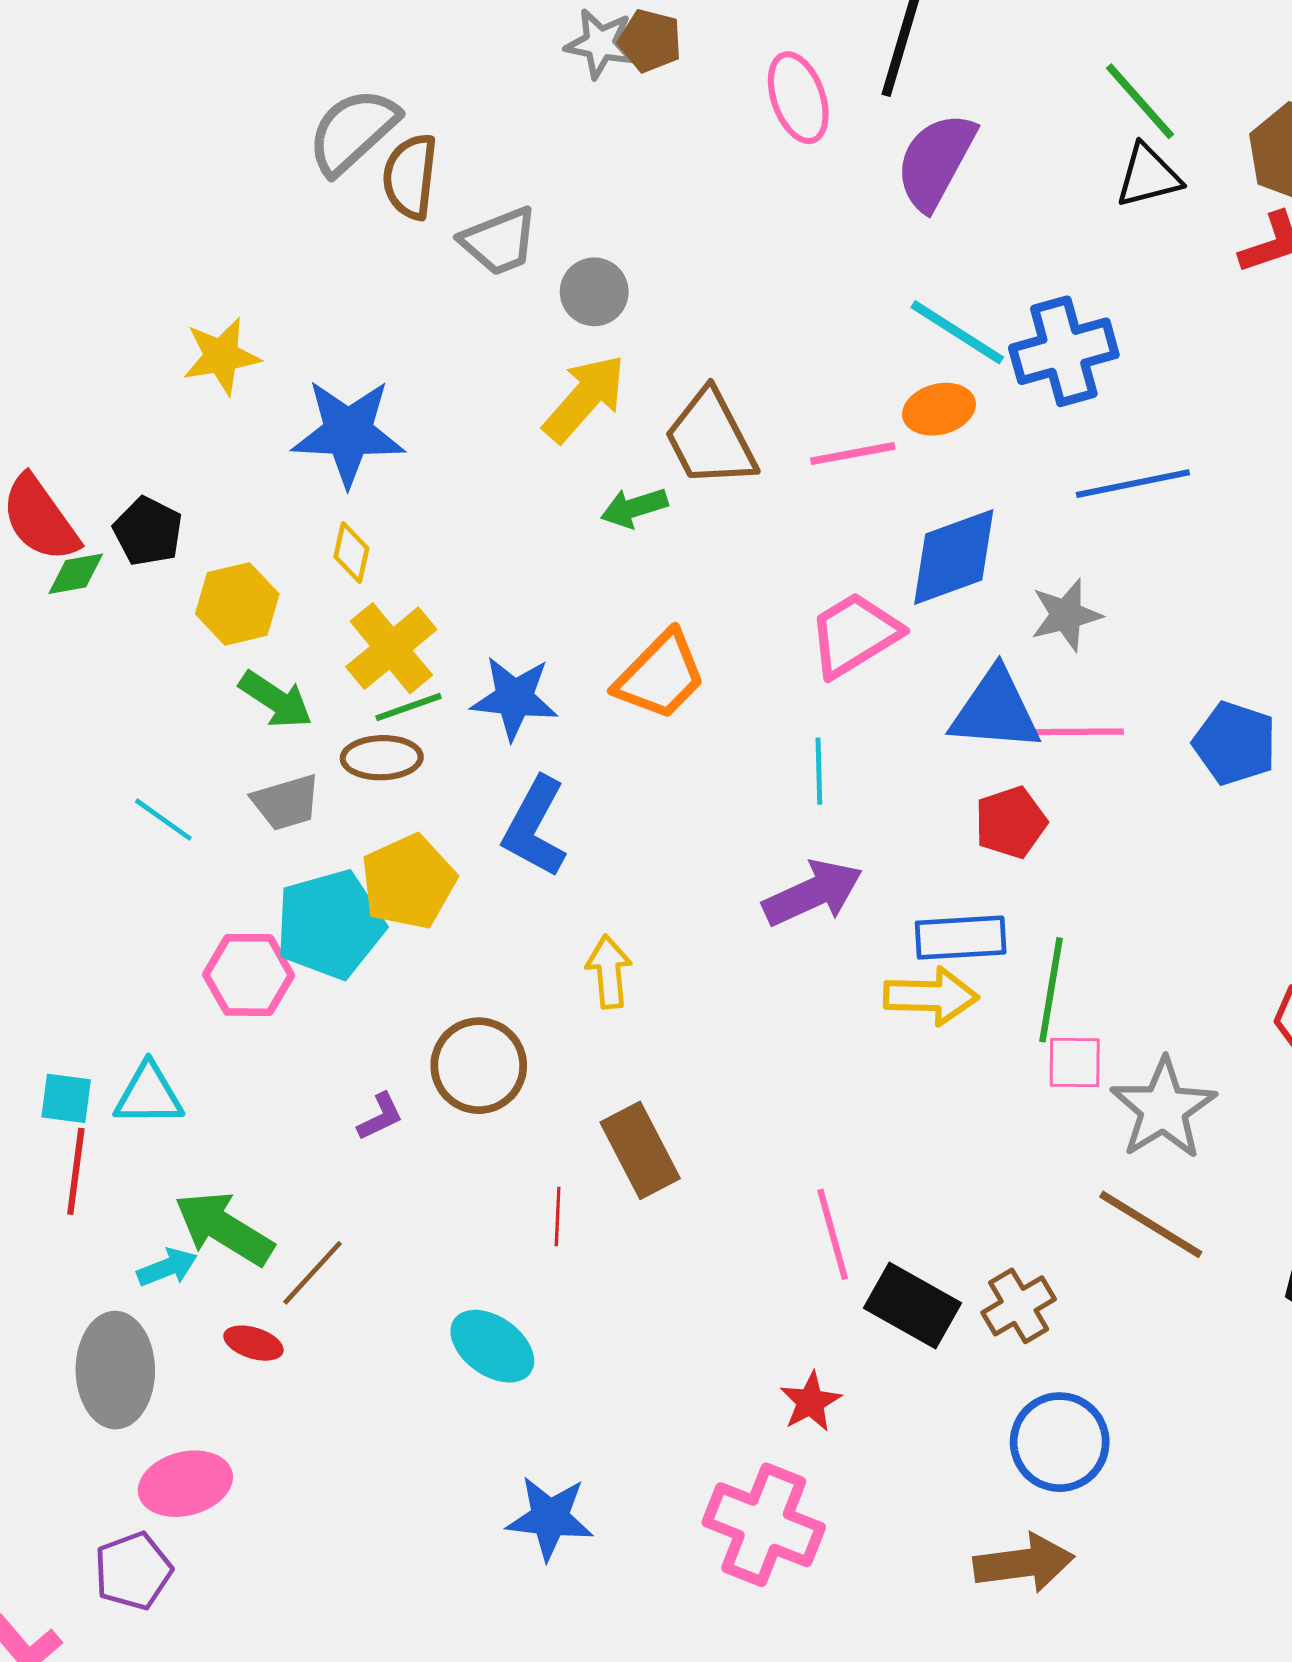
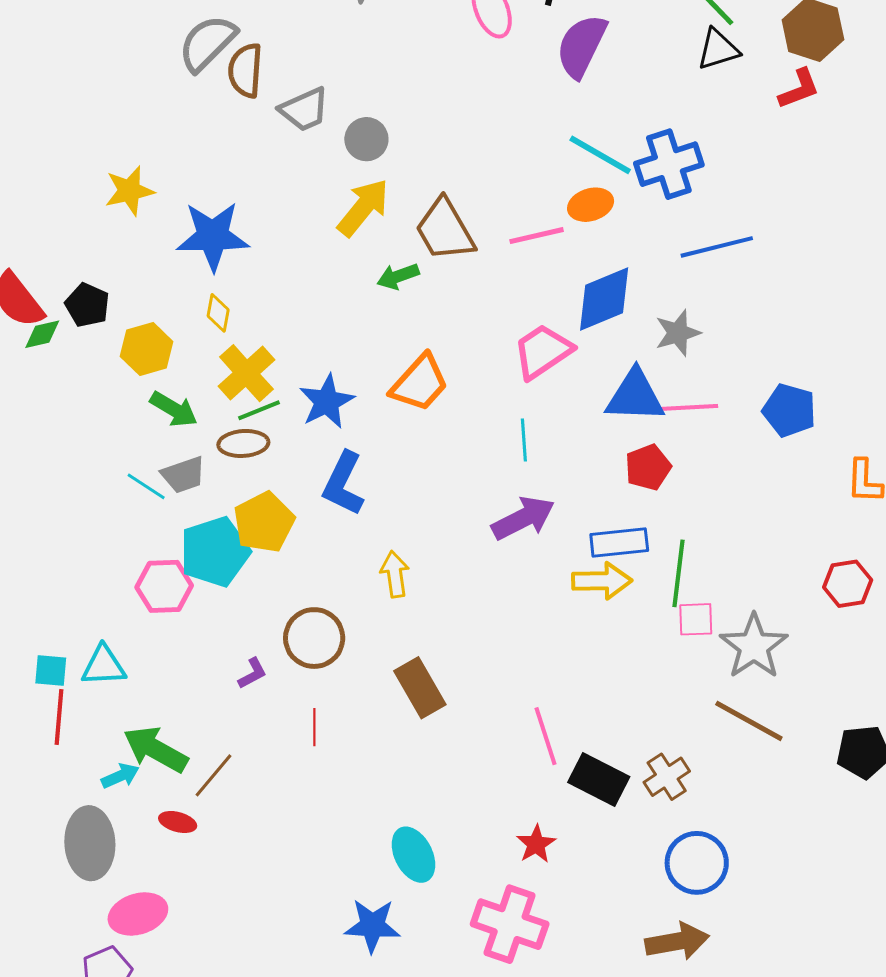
blue star: (514, 698) -> (327, 402), turned -30
cyan line: (163, 820) -> (146, 486), moved
red line: (558, 1217) -> (314, 727), moved
cyan ellipse: (492, 1346) -> (413, 855), moved, turned 30

